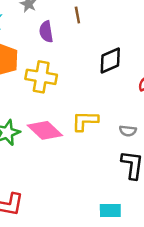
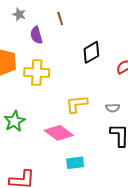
pink diamond: (45, 130) -> (59, 133), moved
cyan rectangle: (110, 211) -> (75, 163), moved

